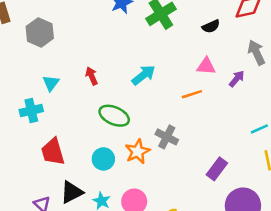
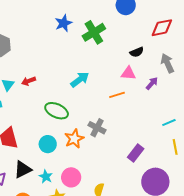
black semicircle: (211, 26) -> (137, 52), moved
red arrow: (92, 76) -> (29, 81), moved, turned -88

